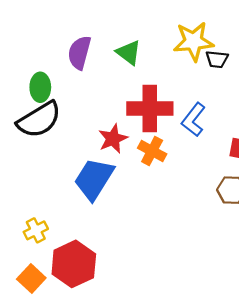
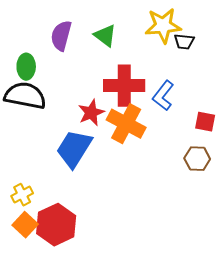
black semicircle: (39, 120) -> (25, 96), turned -138
orange cross: (152, 151) -> (126, 124), size x1.5
orange square: (31, 278) -> (25, 225), moved

